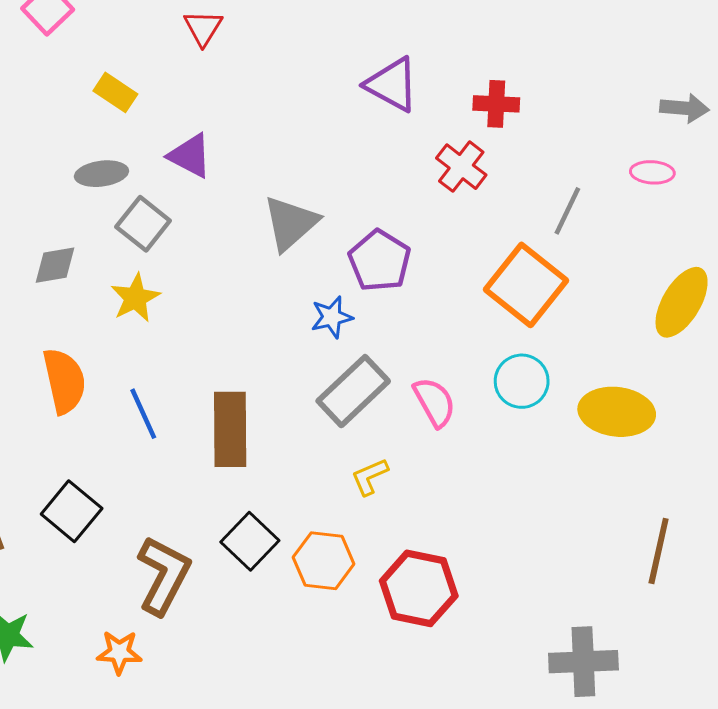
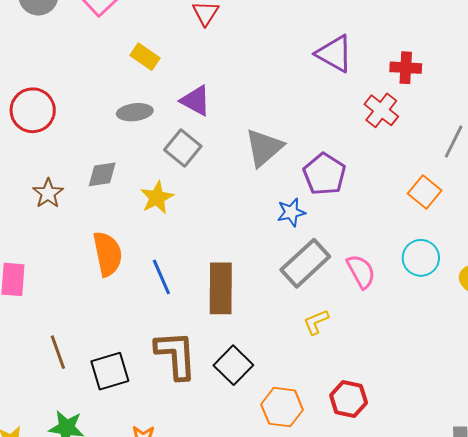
gray square: (143, 224) -> (183, 148), moved
orange square: (526, 285) -> (425, 192), size x0.6
black square: (72, 511) -> (110, 371), moved, turned 33
orange hexagon: (324, 561) -> (282, 407), moved
brown L-shape: (164, 575) -> (176, 355), moved, turned -32
red hexagon: (419, 588) -> (349, 399), size x0.7

